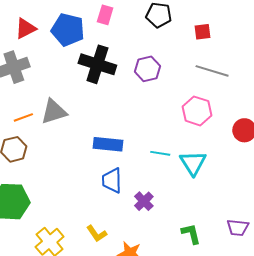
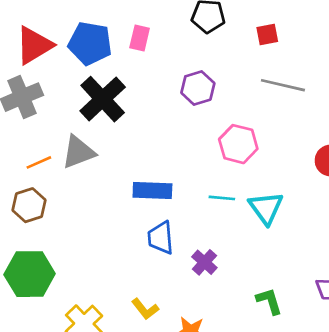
pink rectangle: (105, 15) -> (140, 38), moved
red triangle: (26, 29) -> (34, 45), size x1.4
black cross: (97, 64) -> (103, 99), moved, turned 33
pink hexagon: (197, 111) -> (238, 144), moved

